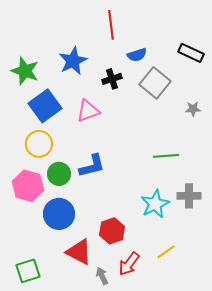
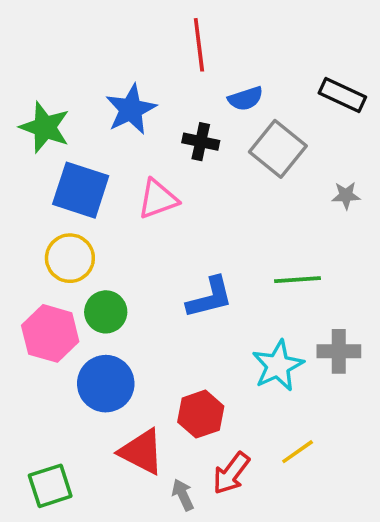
black cross: (112, 79) -> (201, 142), turned 30
blue square: (45, 106) -> (81, 190), turned -36
blue L-shape: (92, 166) -> (210, 298), moved

